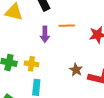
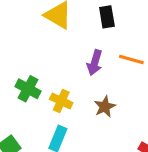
brown star: (76, 70) -> (105, 107), moved

